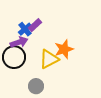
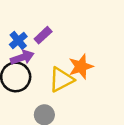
blue cross: (25, 29) -> (18, 40), moved

